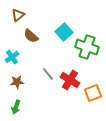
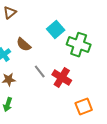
brown semicircle: (31, 36) -> (24, 45), moved
orange square: (93, 93) -> (84, 107), moved

